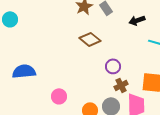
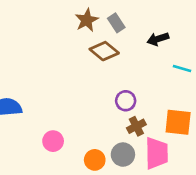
brown diamond: (90, 39) -> (104, 51), moved

